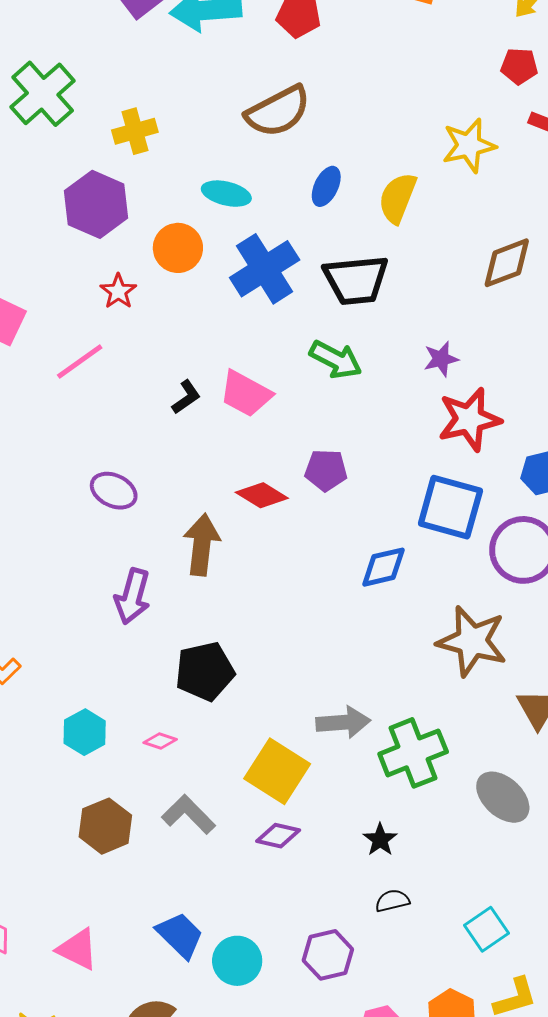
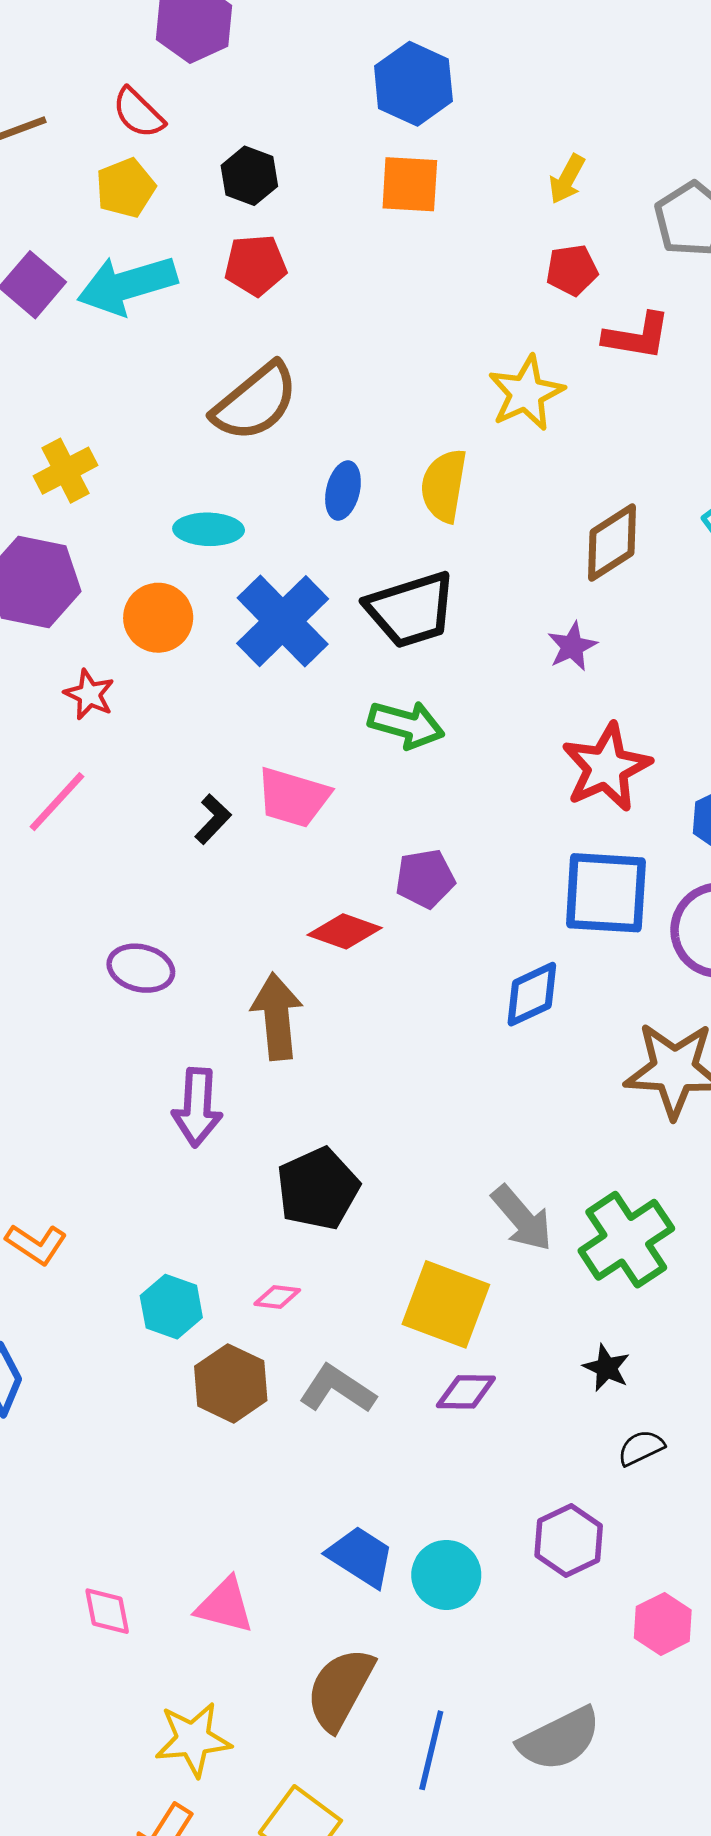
purple star: (441, 359) -> (572, 646), moved
gray arrow: (343, 722) -> (522, 1218), turned 66
brown hexagon: (105, 826) -> (231, 1383), moved

